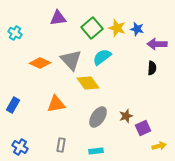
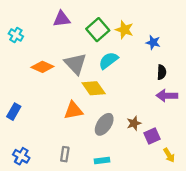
blue star: (137, 29) -> (153, 42), moved
purple arrow: (157, 44) -> (167, 96), moved
orange triangle: (56, 104) -> (73, 110), moved
yellow arrow: (159, 146) -> (169, 155), turned 72

